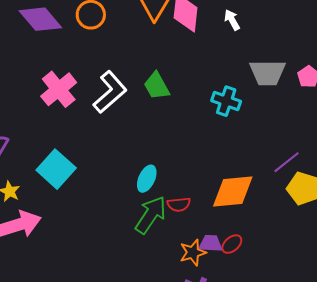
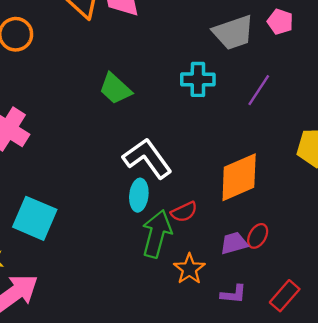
white L-shape: (110, 92) -> (147, 158), moved, turned -66
purple line: (287, 162) -> (259, 90), moved
orange star: (193, 253) -> (189, 269), moved

